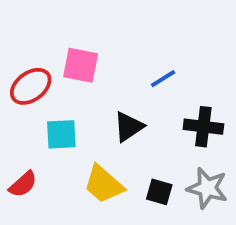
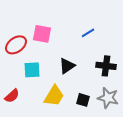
blue line: (163, 79) -> (88, 33), moved
yellow trapezoid: (104, 184) -> (54, 96), turned -100

